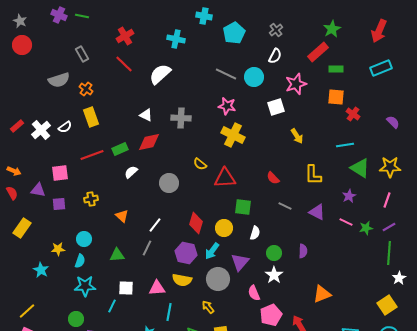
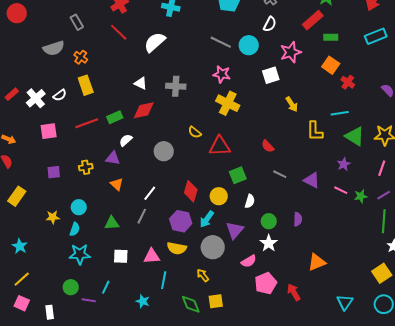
orange square: (336, 97) -> (331, 65), turned 30
pink square: (60, 173) -> (49, 131), moved
yellow L-shape: (313, 175) -> (315, 131), moved
purple triangle: (38, 190) -> (113, 158), moved
green square: (243, 207) -> (238, 175), turned -30
cyan star: (41, 270) -> (20, 246), moved
pink semicircle: (254, 293) -> (249, 261), turned -98
cyan line: (112, 306) -> (106, 287), moved

